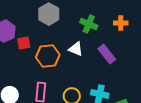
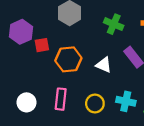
white triangle: (76, 49) -> (104, 65), moved

